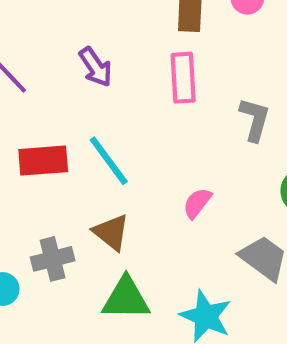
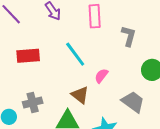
cyan line: (109, 161) -> (75, 54), moved
brown triangle: (111, 232) -> (80, 95), moved

